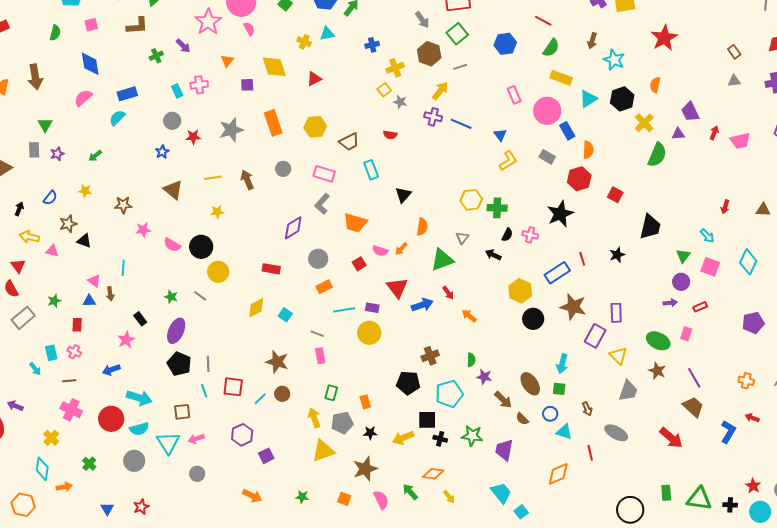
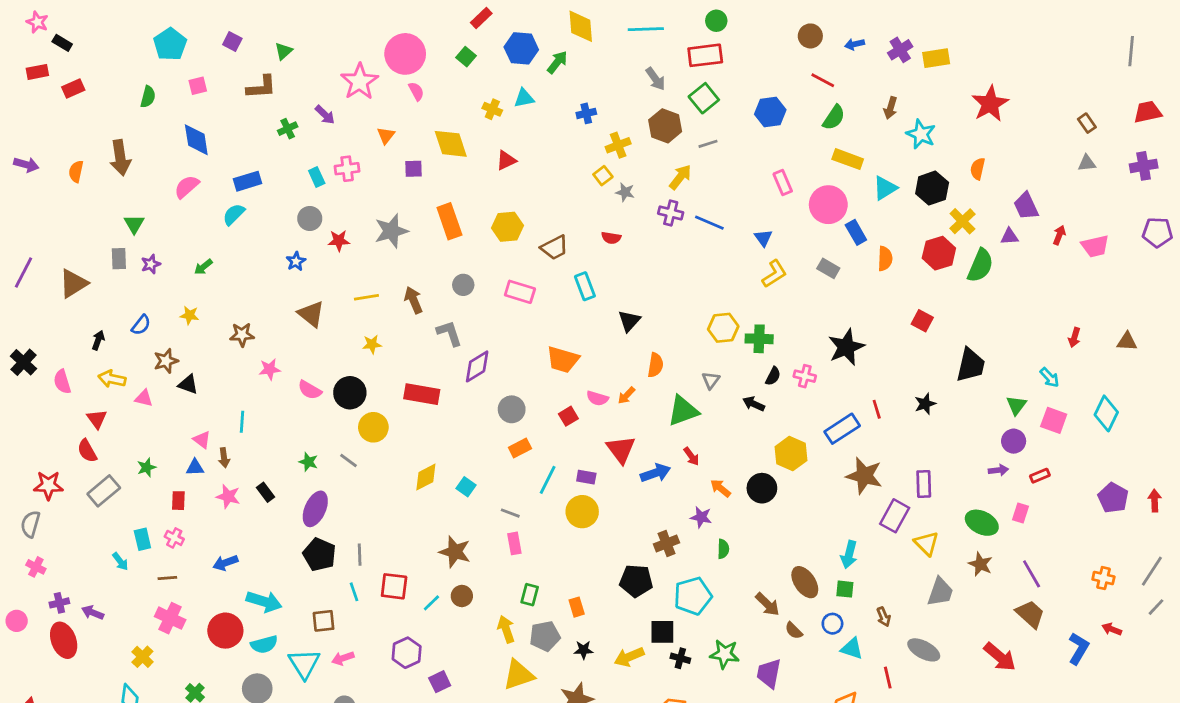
red hexagon: (579, 179) -> (939, 253), moved
gray L-shape: (322, 204) -> (449, 333), moved, turned 120
red rectangle: (271, 269) -> (422, 394), moved, size x1.4
cyan line: (344, 310) -> (548, 480), turned -55
black circle: (533, 319) -> (762, 488), moved
purple pentagon: (753, 323) -> (1113, 498), turned -30
pink star: (126, 340) -> (228, 496), moved, turned -30
purple star: (484, 377) -> (701, 517), moved

